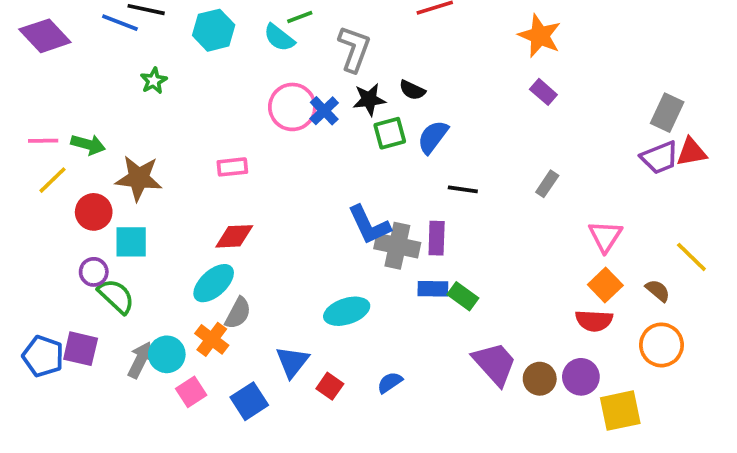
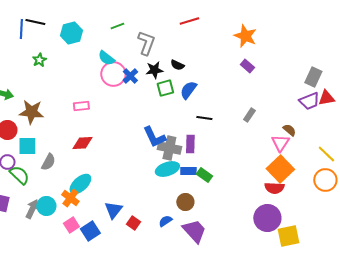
blue line: (120, 23) -> (21, 29), turned 72
cyan semicircle: (279, 38) -> (106, 58), moved
cyan ellipse: (214, 283) -> (80, 184), moved
orange square: (605, 285) -> (280, 169), size x1.5
brown semicircle: (658, 291) -> (289, 130), moved
cyan ellipse: (347, 311) -> (167, 169), moved
gray semicircle: (238, 313) -> (48, 162), moved
orange circle: (661, 345) -> (325, 180), moved
purple trapezoid: (495, 364) -> (194, 231), moved
purple circle: (581, 377) -> (267, 218), size x1.4
brown circle: (540, 379) -> (185, 202), moved
pink square: (191, 392) -> (71, 225), moved

